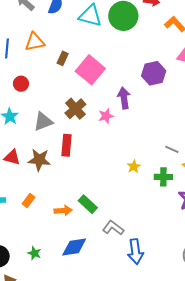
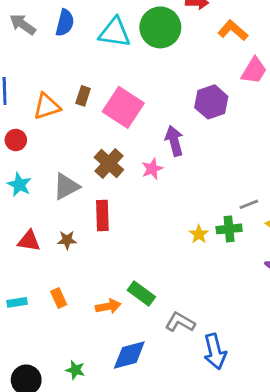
orange triangle: (35, 42) -> (47, 106), moved
red circle: (21, 84) -> (16, 140), moved
gray line: (172, 149) -> (249, 204), turned -40
brown star: (39, 160) -> (67, 240), size x0.6
green cross: (163, 177) -> (229, 229), moved
orange rectangle: (28, 200) -> (59, 298), turned -56

